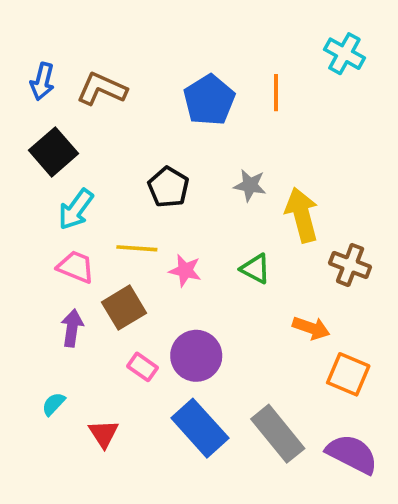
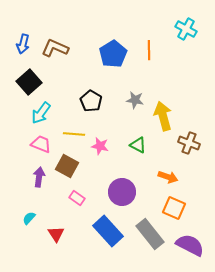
brown square: (124, 308) -> (67, 166), turned -30
purple circle: (196, 356) -> (122, 192), moved
orange square: (348, 374) -> (174, 208), moved

